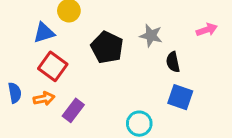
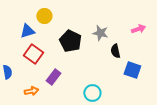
blue square: (180, 97) -> (132, 70), moved
orange arrow: (44, 99) -> (31, 91), moved
purple rectangle: (73, 110) -> (53, 77), moved

